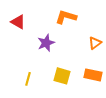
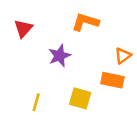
red triangle: (18, 22) -> (23, 28), turned 42
orange rectangle: (93, 75) -> (112, 80), moved

